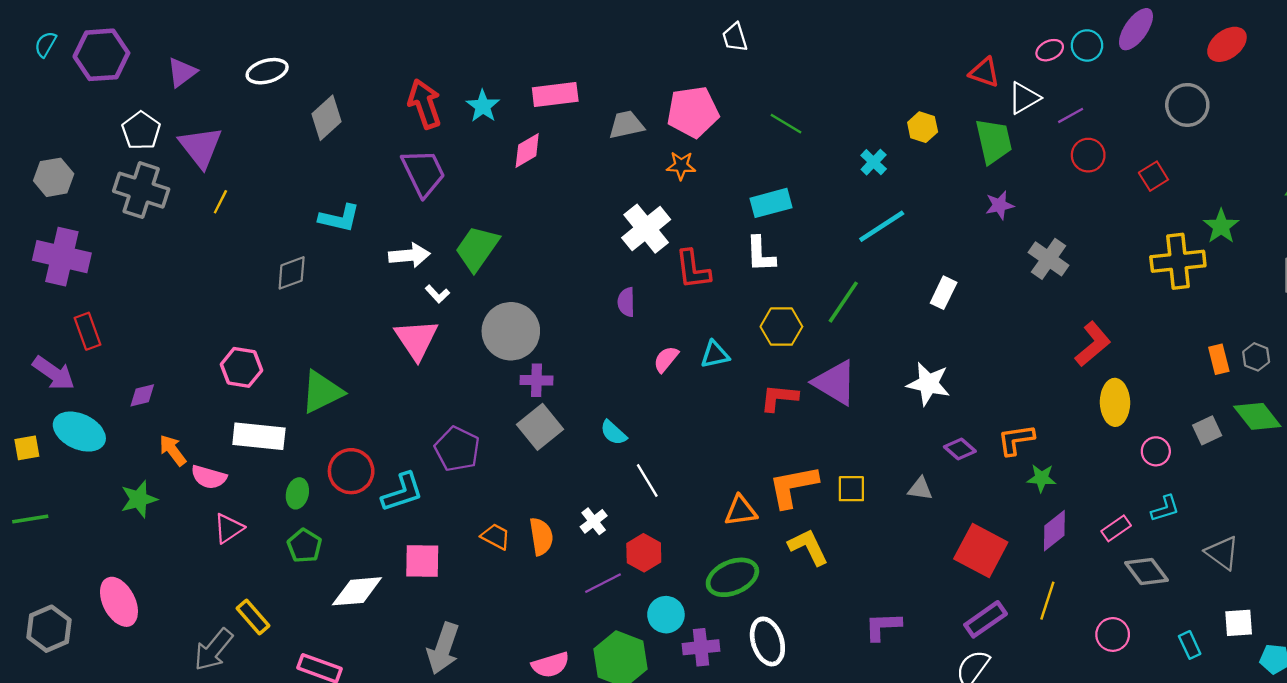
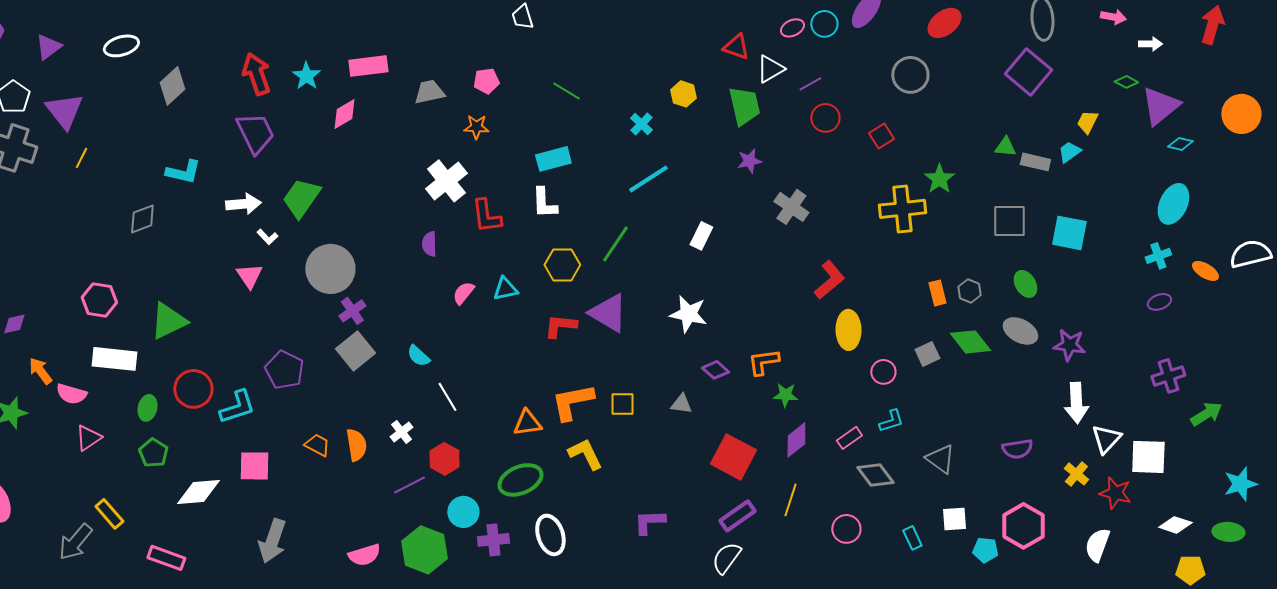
pink pentagon: (693, 112) -> (486, 81), size x0.6
pink triangle: (416, 339) -> (249, 276), size x0.7
purple cross: (537, 380) -> (352, 311), turned -36

